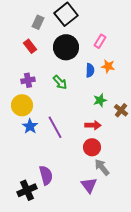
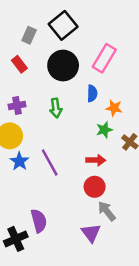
pink rectangle: (100, 41) -> (104, 58), size x1.6
orange star: (108, 66) -> (114, 108), moved
green arrow: (60, 82) -> (56, 108), turned 35

